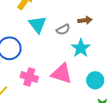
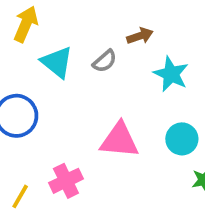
cyan star: (81, 48) -> (171, 74), moved
pink cross: (29, 77) -> (66, 181), moved, turned -30

